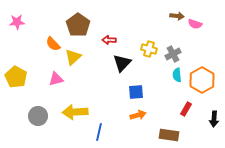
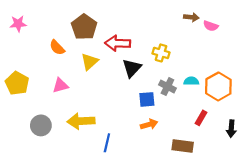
red arrow: (109, 40) -> (118, 43), size x1.6
gray cross: (173, 54) -> (167, 86), moved, turned -35
yellow triangle: (73, 57) -> (90, 62), moved
cyan semicircle: (177, 75) -> (191, 81), turned 96

